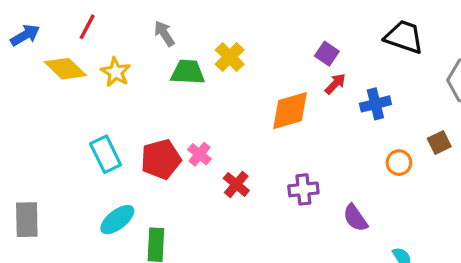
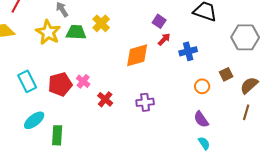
yellow star: (116, 72) -> (48, 32), moved, size x1.4
purple semicircle: (355, 218) -> (201, 119), moved

